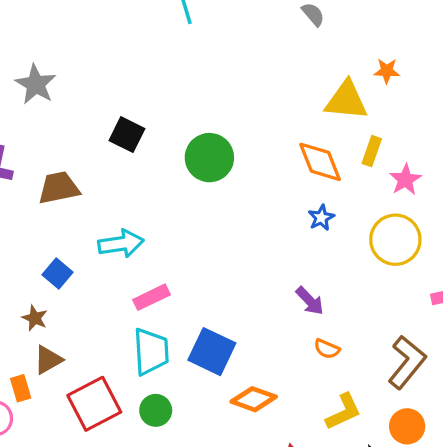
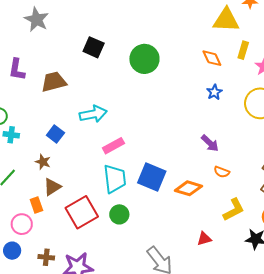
orange diamond: (320, 162) -> (212, 58), size x0.7
orange diamond: (254, 399) -> (189, 188), moved

